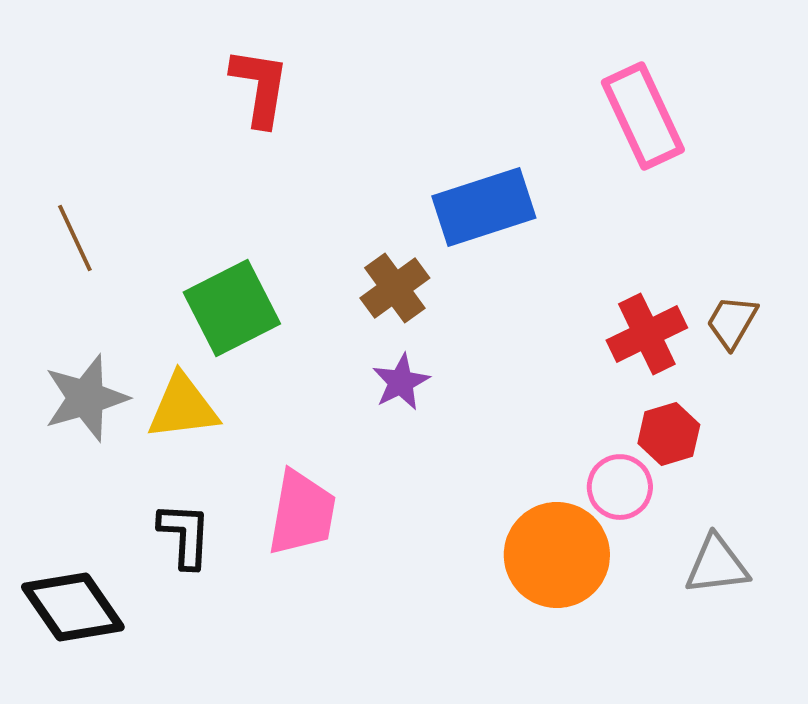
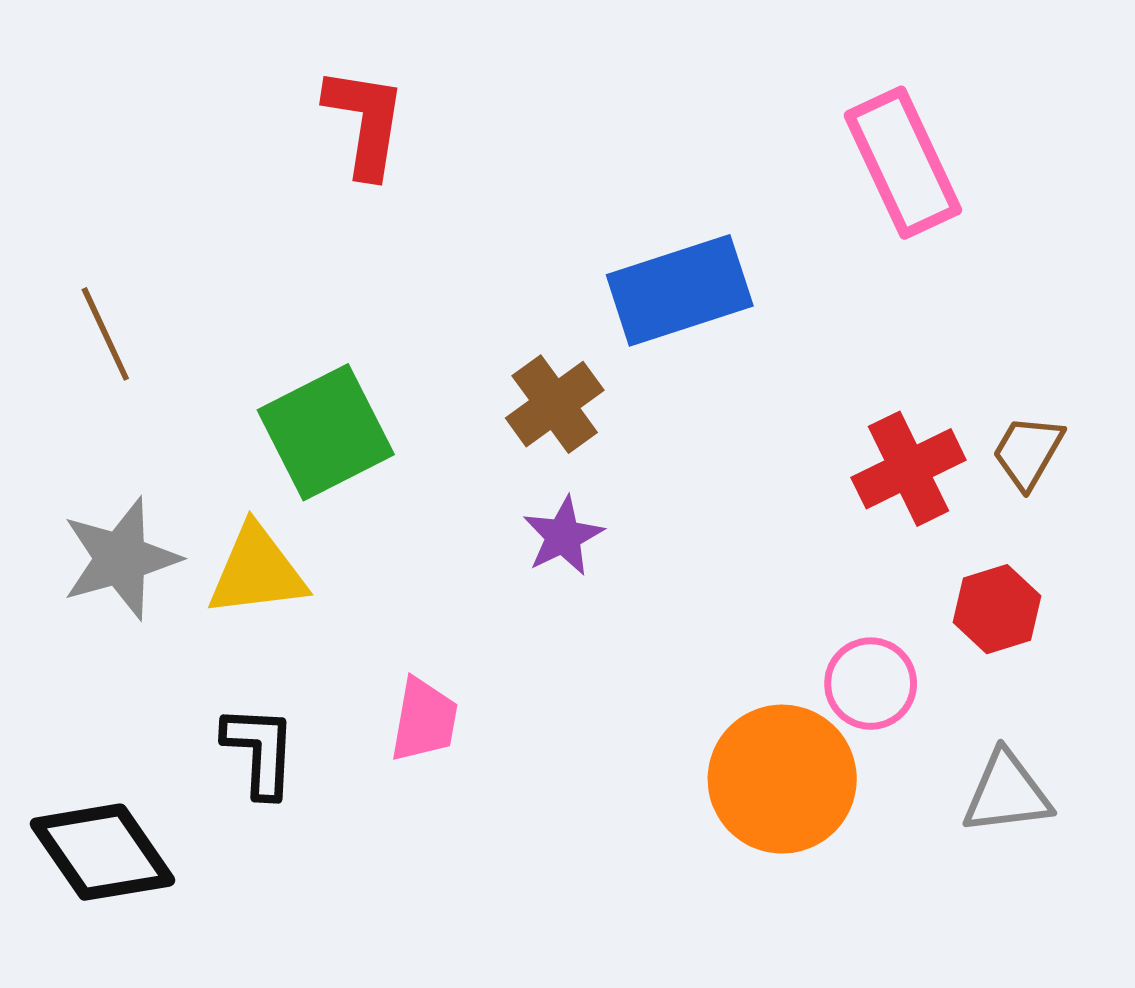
red hexagon: (669, 434) -> (997, 609), moved
pink trapezoid: (302, 513) -> (424, 720), size x0.7

